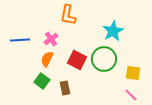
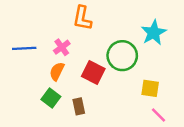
cyan star: (113, 31) -> (154, 33), moved
green circle: (104, 59) -> (122, 56), moved
yellow square: (133, 73) -> (150, 88), moved

